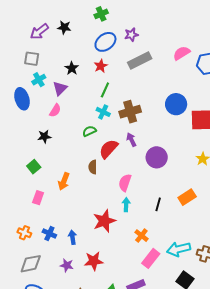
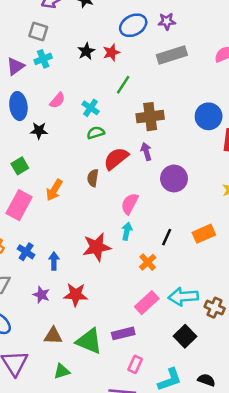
red star: (101, 66) -> (111, 52), moved
purple triangle: (60, 88) -> (15, 66), moved
blue ellipse: (22, 99) -> (18, 106), moved
cyan cross: (103, 112) -> (91, 108), moved
pink rectangle: (38, 198) -> (19, 205), size x1.6
orange cross: (141, 236) -> (148, 262), moved

